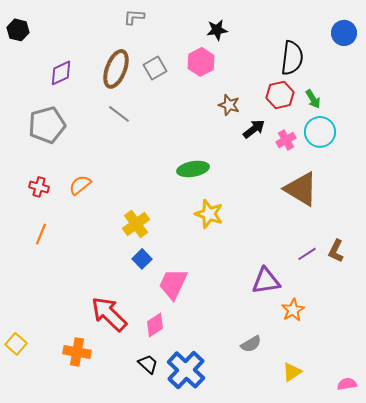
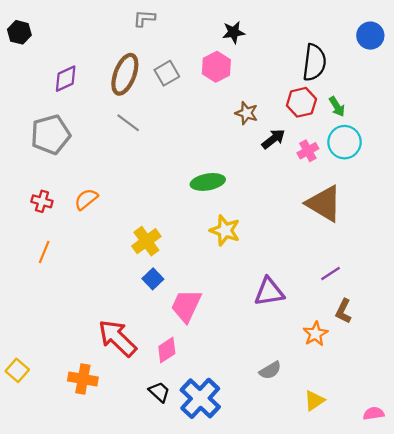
brown L-shape: (336, 251) -> (343, 311), moved
purple triangle: (266, 281) -> (269, 292), moved

